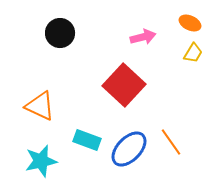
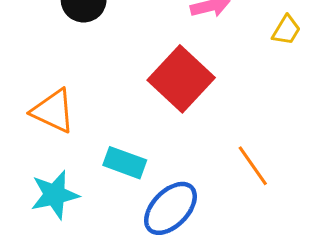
blue ellipse: (129, 149) -> (170, 208), moved

